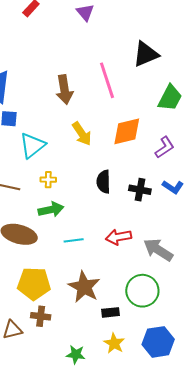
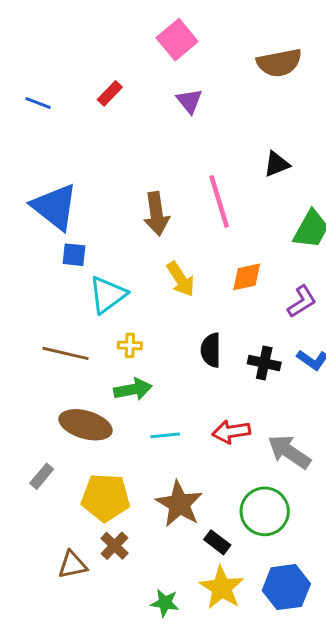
black triangle: (146, 54) -> (277, 164), size x0.7
orange diamond: (127, 131) -> (247, 277), size x0.7
black rectangle: (111, 312) -> (217, 542), turned 42
brown cross: (41, 316) -> (114, 546), turned 36
yellow star: (114, 343) -> (222, 588), size x1.4

